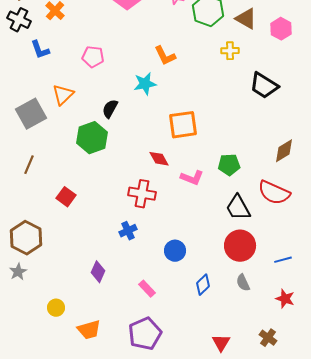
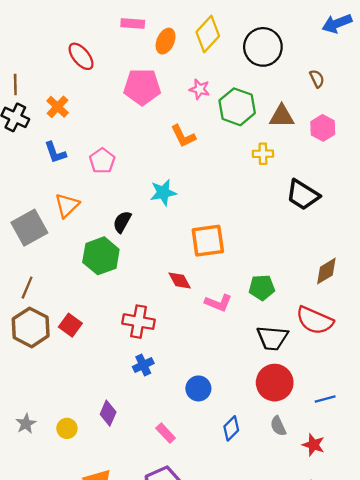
brown triangle: (246, 19) -> (282, 116), turned -30
blue L-shape: (40, 50) -> (55, 153), moved
orange L-shape: (165, 56) -> (183, 136), moved
pink pentagon: (93, 57) -> (102, 161), turned 30
red cross: (142, 194) -> (139, 322), moved
black trapezoid: (238, 208) -> (272, 338), turned -56
brown hexagon: (26, 238) -> (31, 327), moved
gray star: (18, 272) -> (26, 424), moved
red star: (285, 299) -> (313, 445), moved
yellow circle: (56, 308) -> (67, 428), moved

